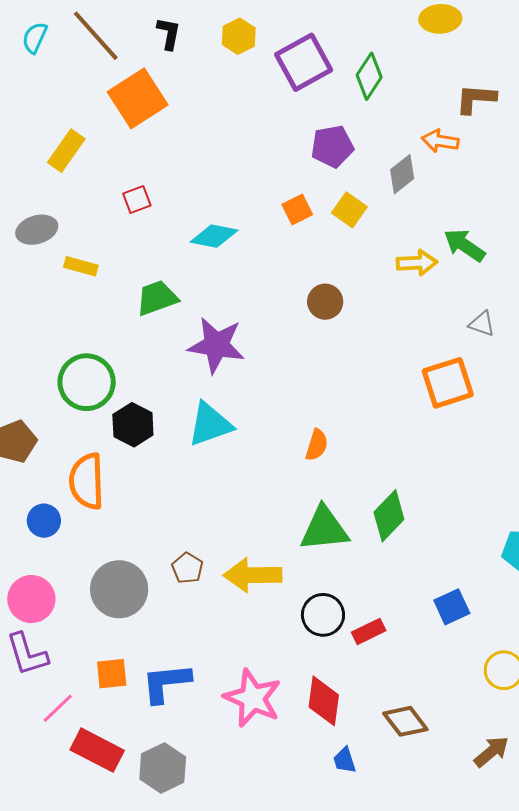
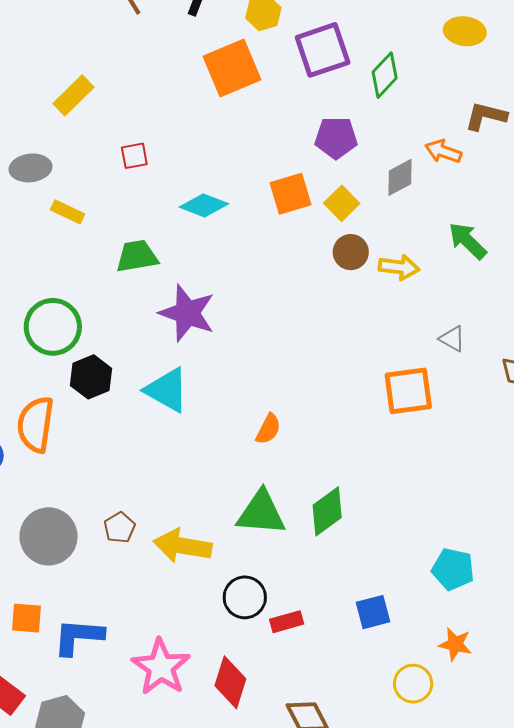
orange square: (138, 98) -> (232, 68), moved
orange square: (297, 209) -> (291, 194), size x1.4
green arrow: (464, 245) -> (468, 241), moved
brown circle: (325, 302) -> (351, 252), moved
cyan triangle: (210, 424) -> (167, 390), turned 39

